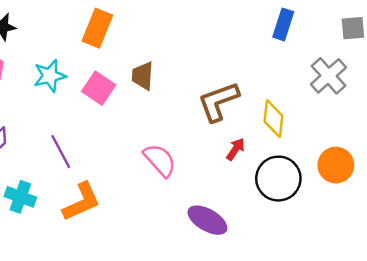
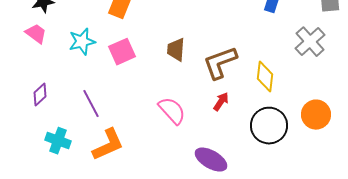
brown trapezoid: (143, 76) -> (176, 50), moved
pink square: (99, 88) -> (122, 52), turned 32
red arrow: (236, 149) -> (221, 102), moved

